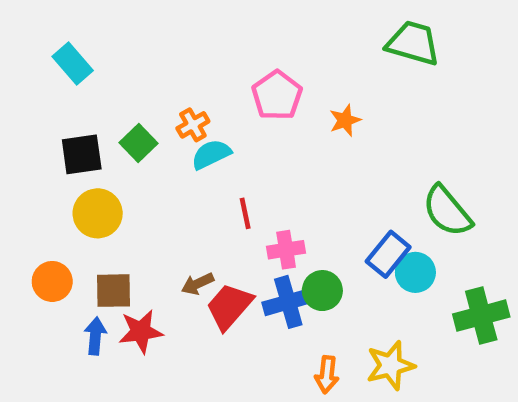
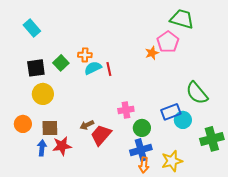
pink pentagon: (277, 95) -> (168, 42), moved
orange cross: (193, 125) -> (85, 55), turned 32
red line: (245, 213) -> (109, 69), moved
blue rectangle: (388, 254) -> (171, 112), turned 30
blue cross: (288, 302) -> (141, 150), moved

